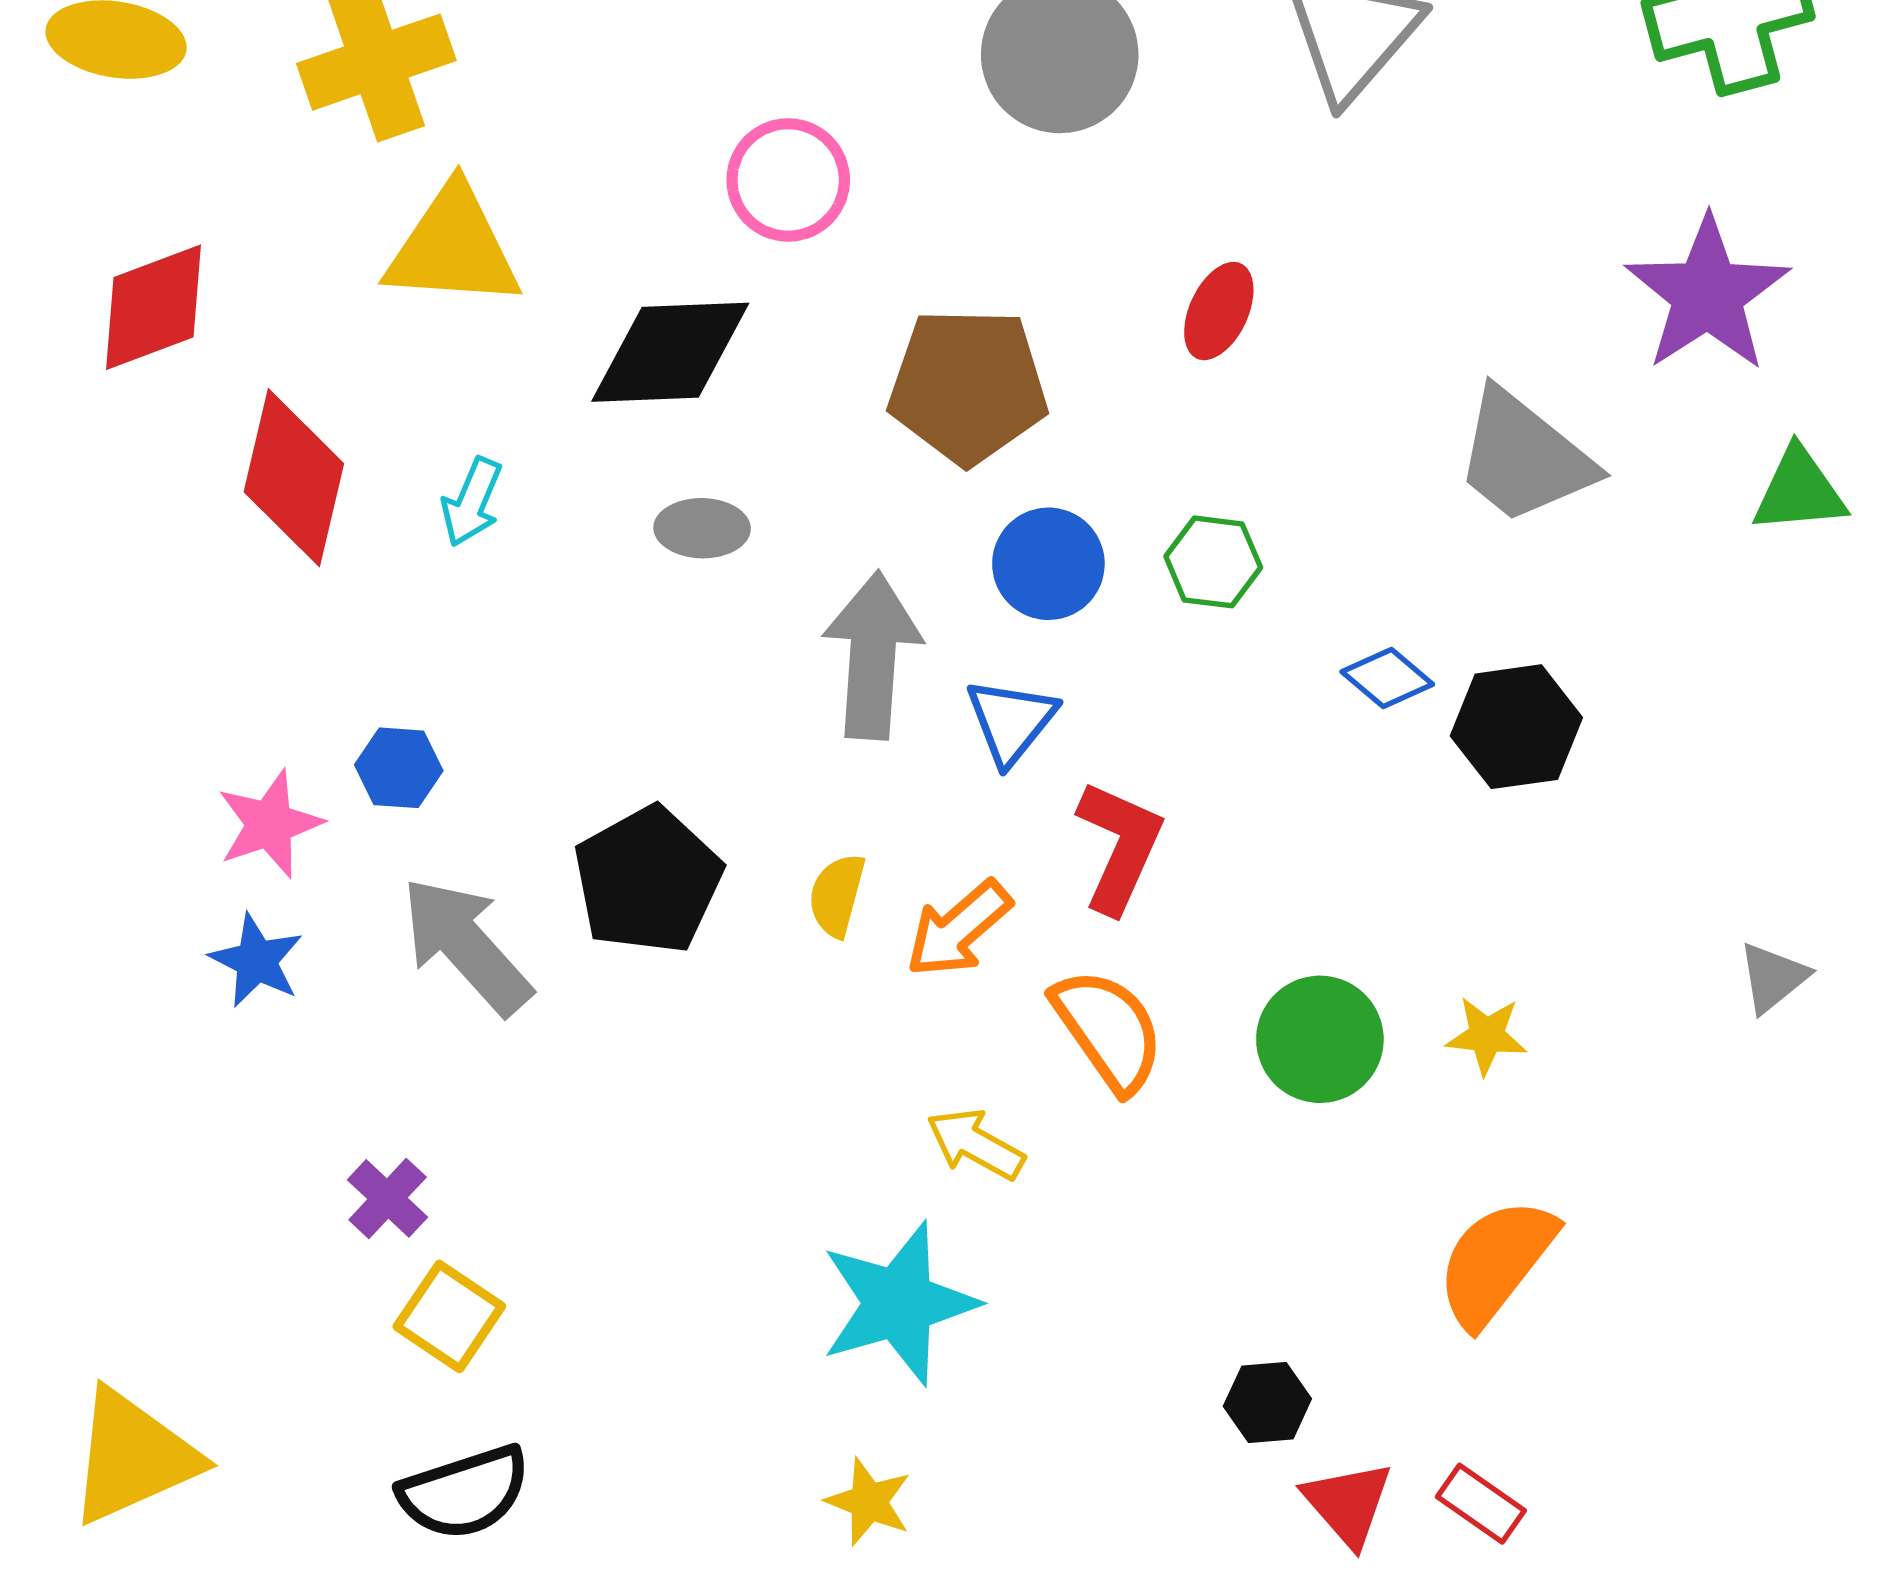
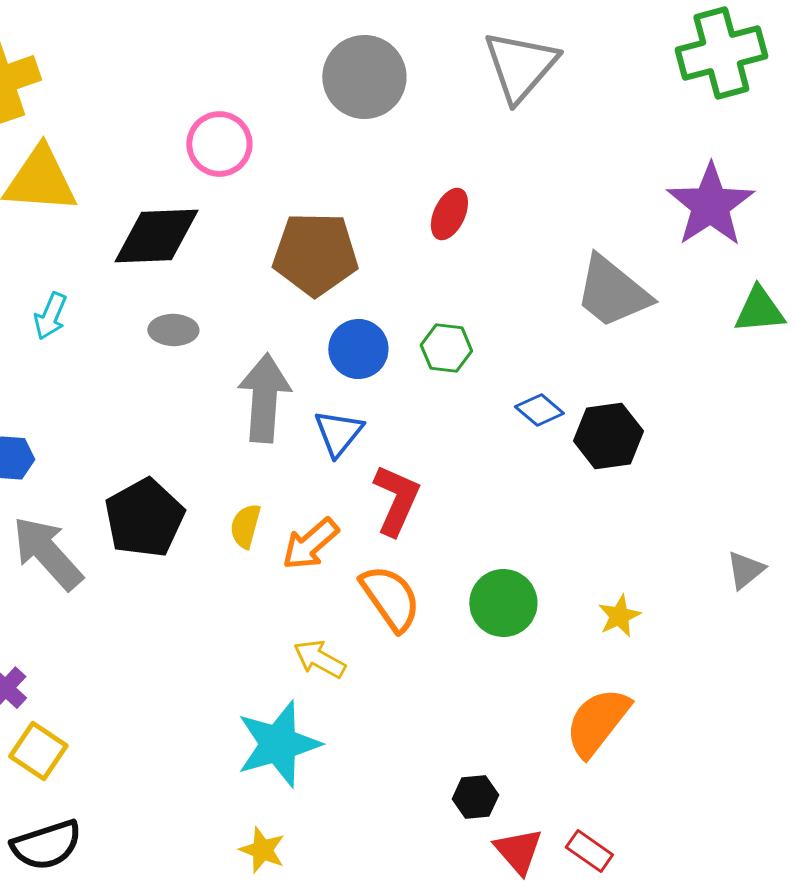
yellow star: (1487, 1036) -> (619, 616), moved, turned -30

